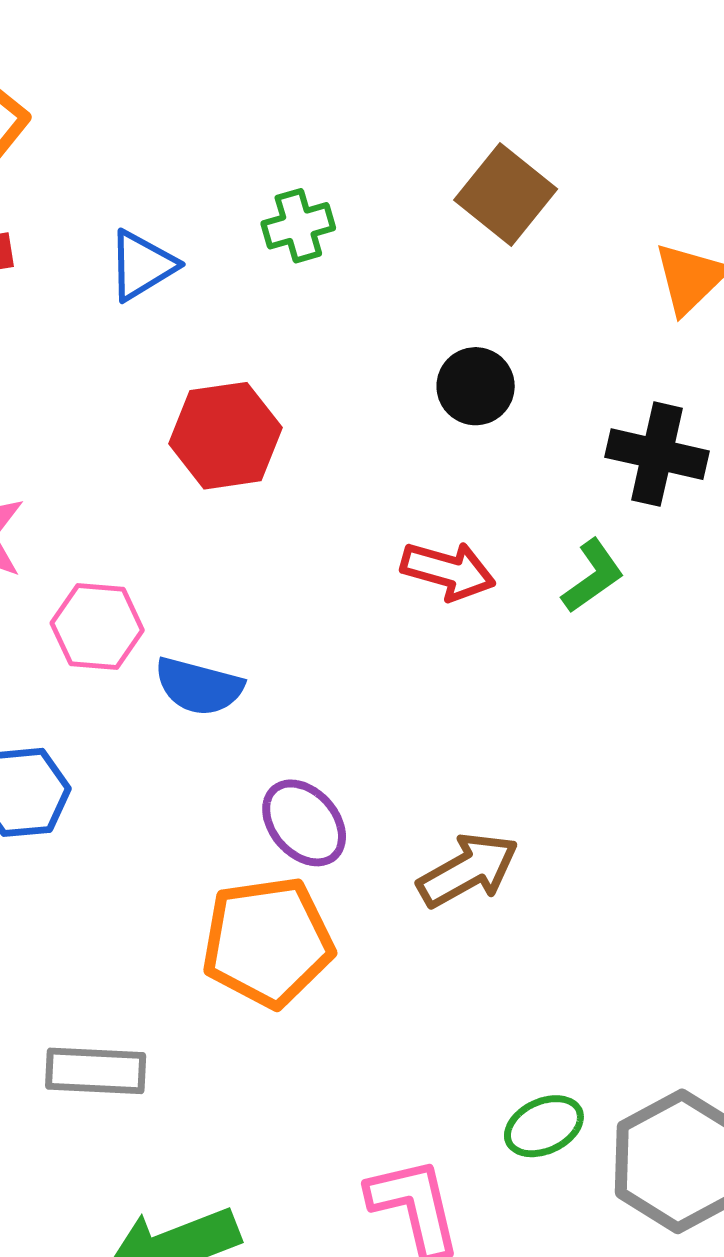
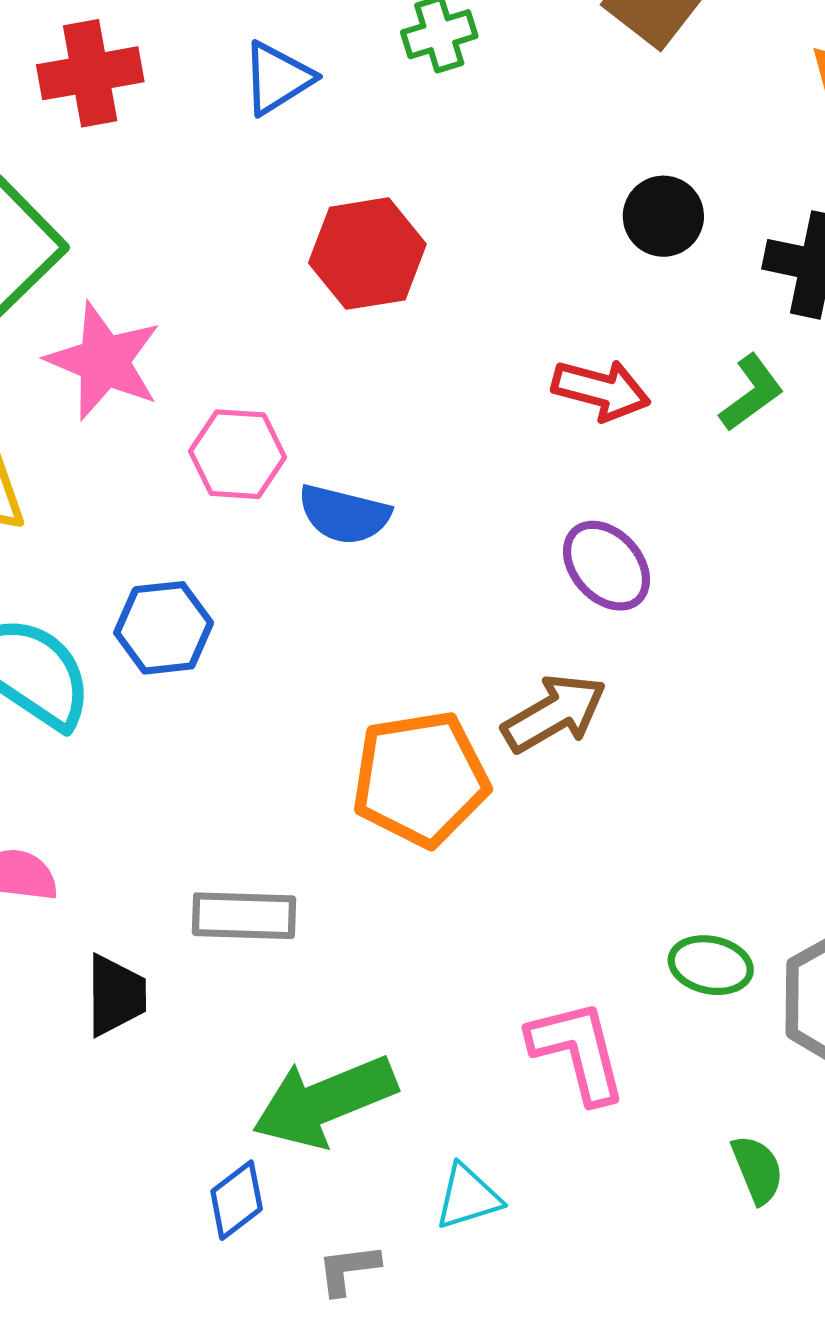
black circle: (476, 386) -> (663, 216), moved
purple ellipse: (304, 823) -> (607, 566), moved
brown arrow: (468, 870) -> (554, 713), moved
green ellipse: (544, 1126) -> (711, 965), turned 38

